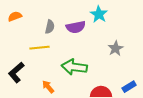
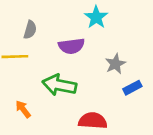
purple semicircle: (76, 27) -> (71, 46), moved
blue rectangle: (129, 87) -> (132, 88), moved

